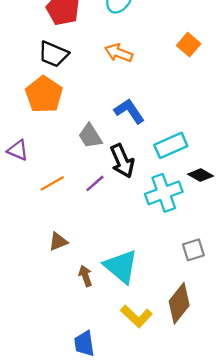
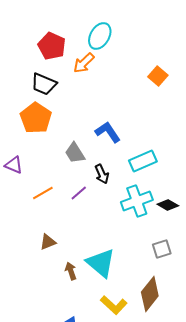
orange arrow: (119, 53) -> (84, 63), moved, turned -65
black arrow: (122, 161) -> (102, 174), size x0.7
black diamond: (201, 175) -> (168, 205), moved

